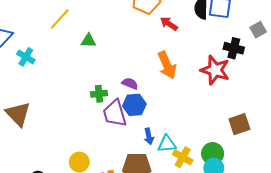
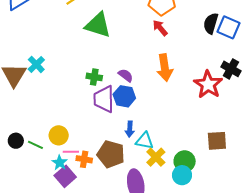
red arrow: (169, 24) -> (160, 28), moved
green triangle: (88, 41) -> (98, 25), size x1.8
cyan cross: (26, 57) -> (36, 64), moved

